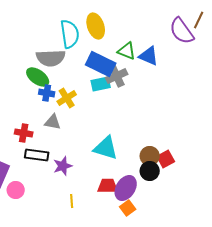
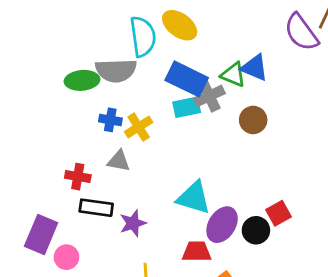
yellow ellipse: (96, 26) -> (180, 25), turned -35
green triangle: (127, 51) -> (233, 75), moved
green ellipse: (38, 77) -> (82, 80), moved, turned -40
brown circle: (150, 156) -> (253, 120), moved
purple ellipse: (126, 188) -> (222, 225), moved

